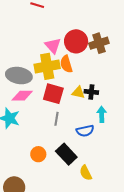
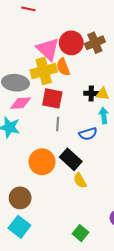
pink triangle: (53, 46) -> (48, 49), size x1.4
yellow triangle: (78, 92) -> (103, 94), moved
orange circle: (38, 154) -> (42, 162), size x1.6
yellow semicircle: (86, 173) -> (80, 181), moved

